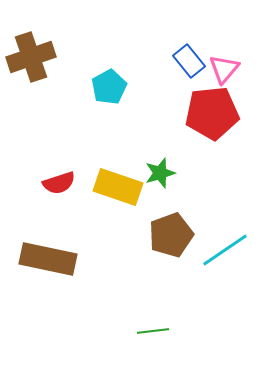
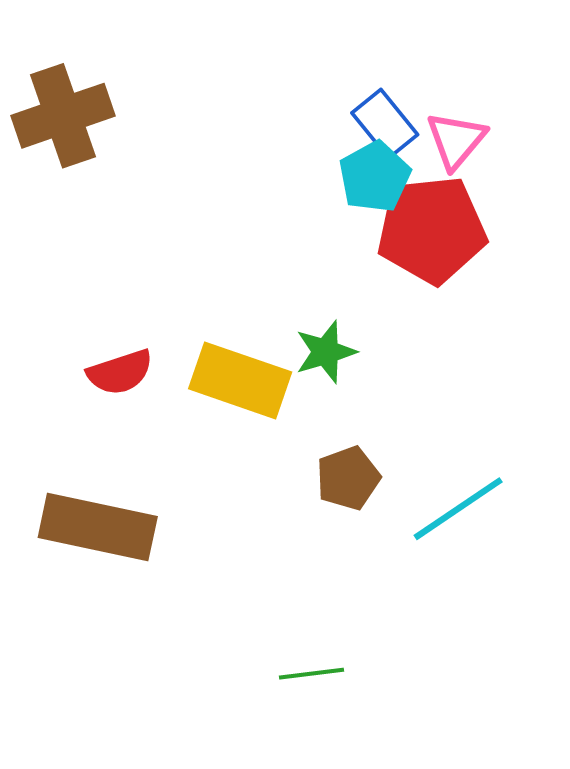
cyan pentagon: (109, 87) -> (375, 177), moved
brown pentagon: (171, 235) -> (348, 478), size x0.7

